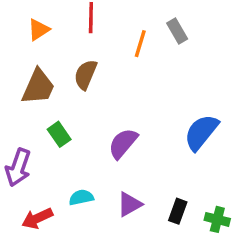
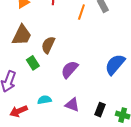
brown semicircle: (86, 75) -> (48, 45), moved
purple triangle: (129, 204) -> (72, 105), turned 49

